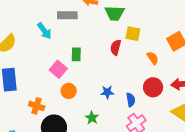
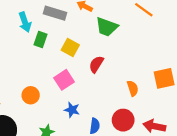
yellow square: (133, 34) -> (70, 48), moved
green rectangle: (76, 54) -> (41, 39), moved
pink square: (58, 69) -> (64, 80), moved

